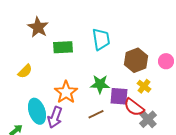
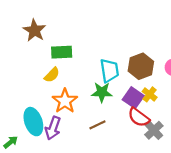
cyan trapezoid: (101, 39) -> (109, 71), moved
yellow semicircle: (25, 71) -> (52, 75), moved
purple square: (119, 96) -> (133, 98), moved, turned 30

